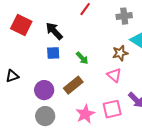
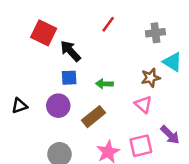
red square: (21, 25) -> (44, 33), moved
green arrow: (82, 58) -> (104, 84), turned 136
purple circle: (44, 90) -> (58, 106), moved

